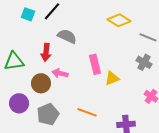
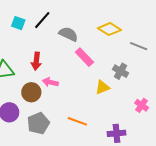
gray semicircle: (67, 36) -> (68, 34), moved
gray cross: (144, 62) -> (121, 71), moved
pink rectangle: (95, 64) -> (84, 57), moved, turned -30

